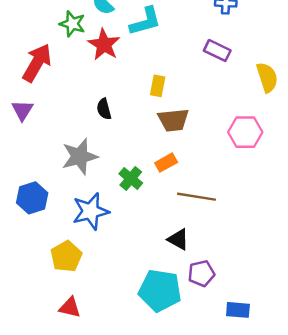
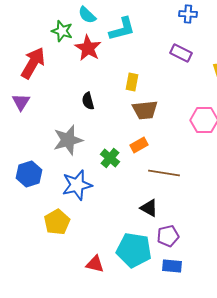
red triangle: (70, 307) -> (95, 264), moved
blue rectangle: (238, 310) -> (172, 266), moved

